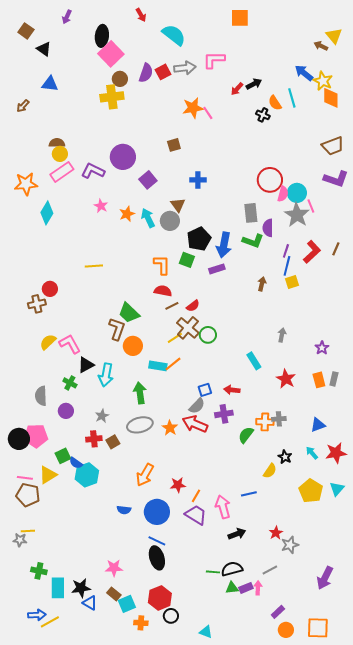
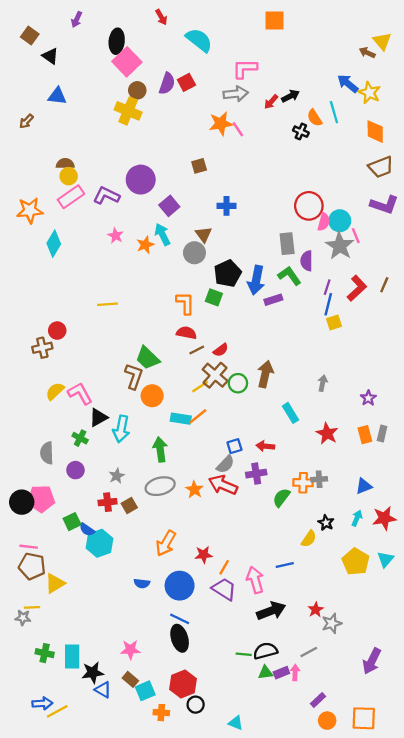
gray arrow: (185, 68) -> (236, 94), moved
yellow cross: (112, 97) -> (128, 111), turned 30
orange diamond: (331, 98) -> (375, 132), moved
cyan arrow: (148, 218) -> (162, 234), moved
green L-shape: (253, 241) -> (289, 276), turned -145
purple rectangle: (217, 269) -> (273, 300), moved
brown arrow: (262, 284) -> (265, 374), moved, size x1.6
cyan arrow: (312, 453) -> (357, 518), turned 64
yellow triangle: (48, 475) -> (55, 583), moved
black arrow: (237, 534) -> (271, 611), size x1.4
cyan rectangle: (58, 588) -> (72, 657), moved

